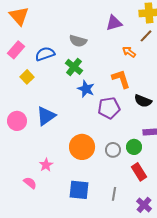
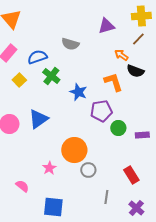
green cross: (74, 67) -> (51, 76), moved
black semicircle: (143, 101) -> (135, 71), moved
green circle: (134, 147) -> (118, 128), moved
gray circle: (113, 150) -> (88, 170), moved
pink star: (46, 165) -> (49, 168), moved
blue square: (79, 190) -> (53, 207), moved

